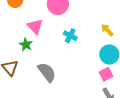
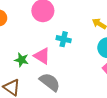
pink triangle: (35, 26) -> (42, 56), moved

